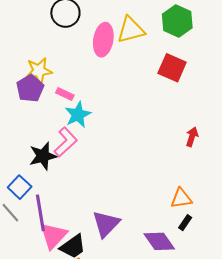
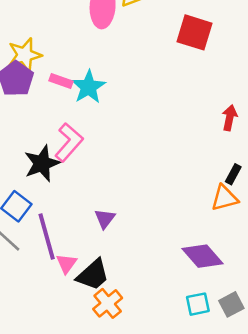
cyan star: (78, 115) -> (88, 87), moved
black rectangle: (185, 223) -> (233, 174), moved
purple triangle: (106, 224) -> (105, 219), moved, size x0.6
pink triangle: (53, 236) -> (66, 264), size x0.6

